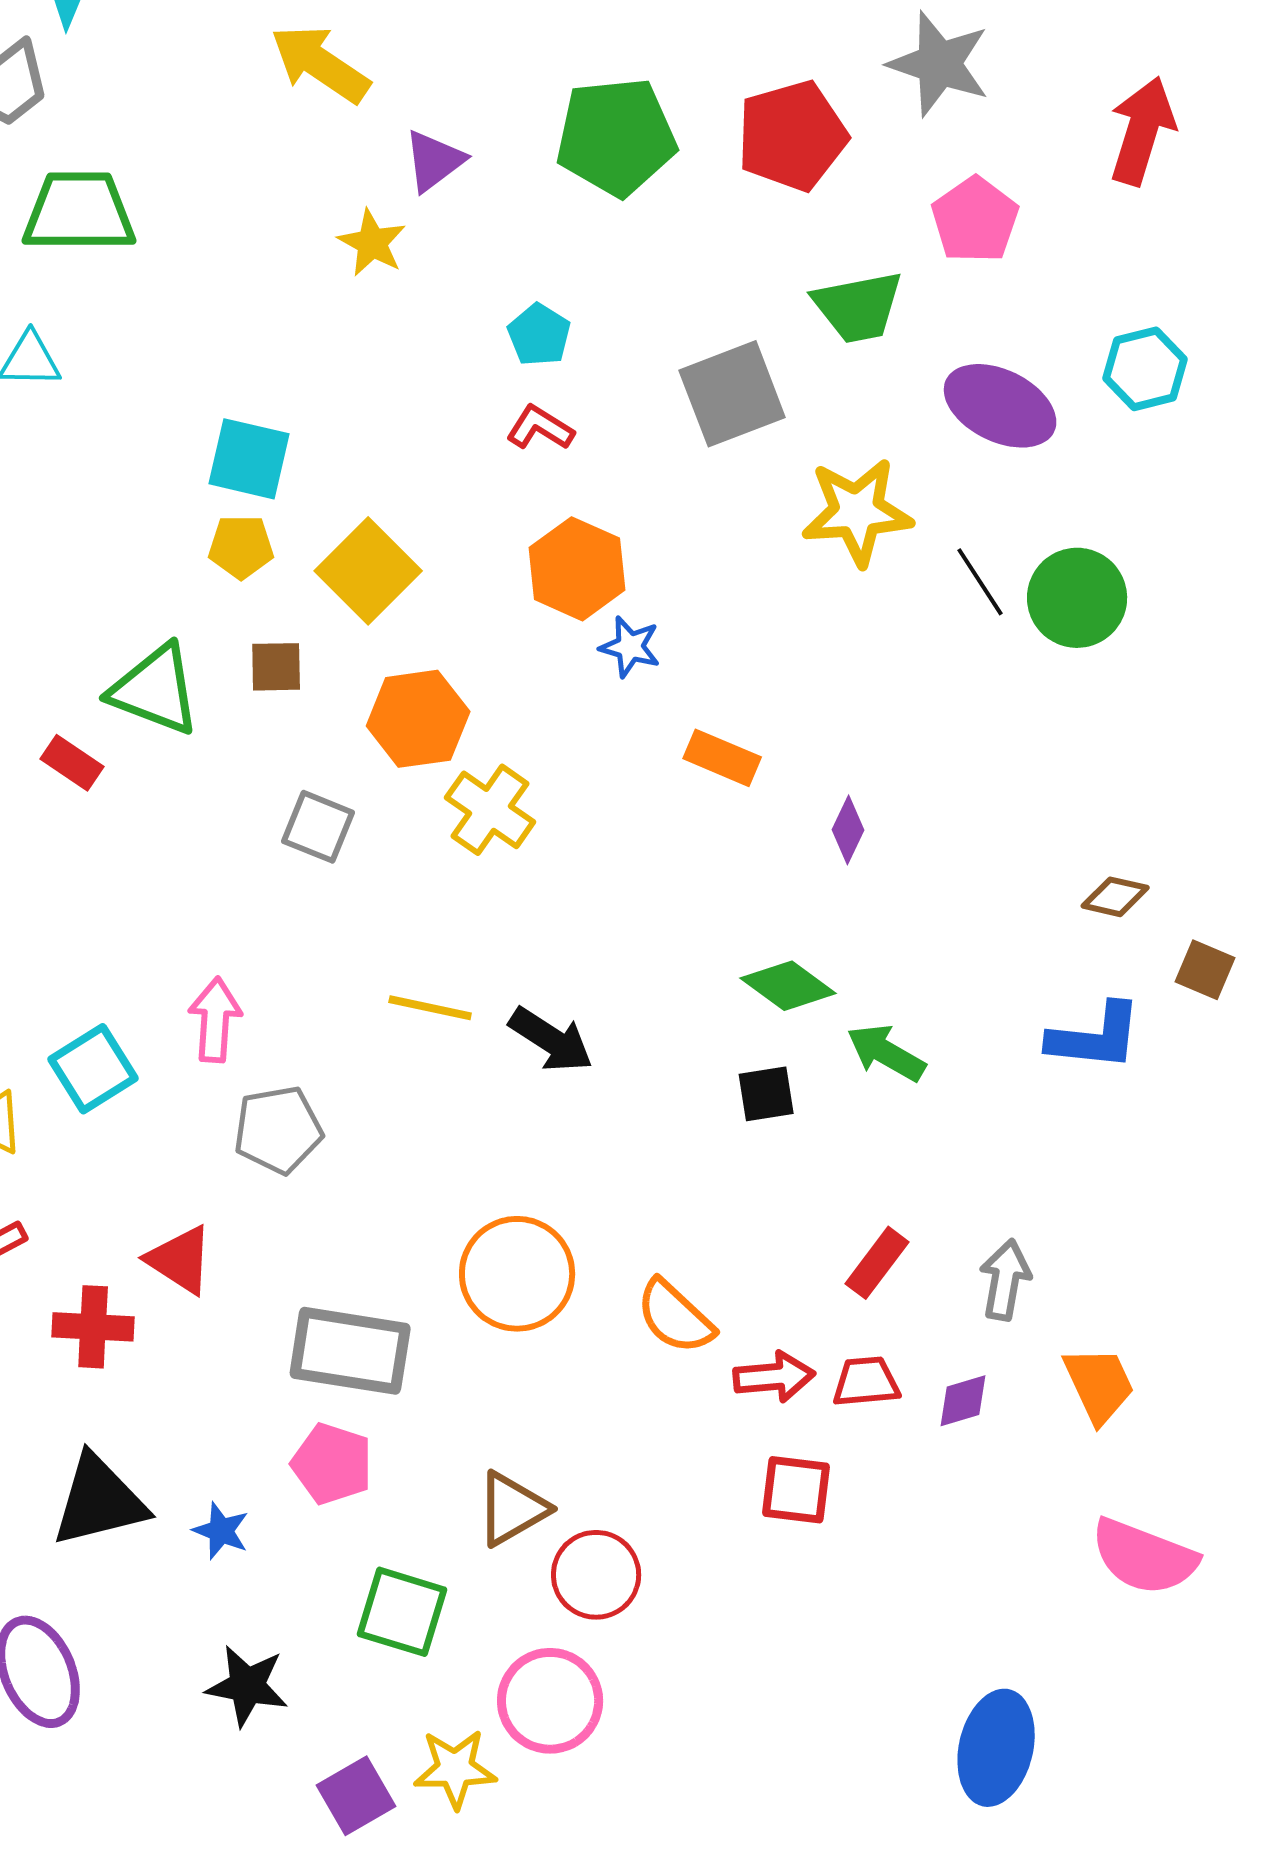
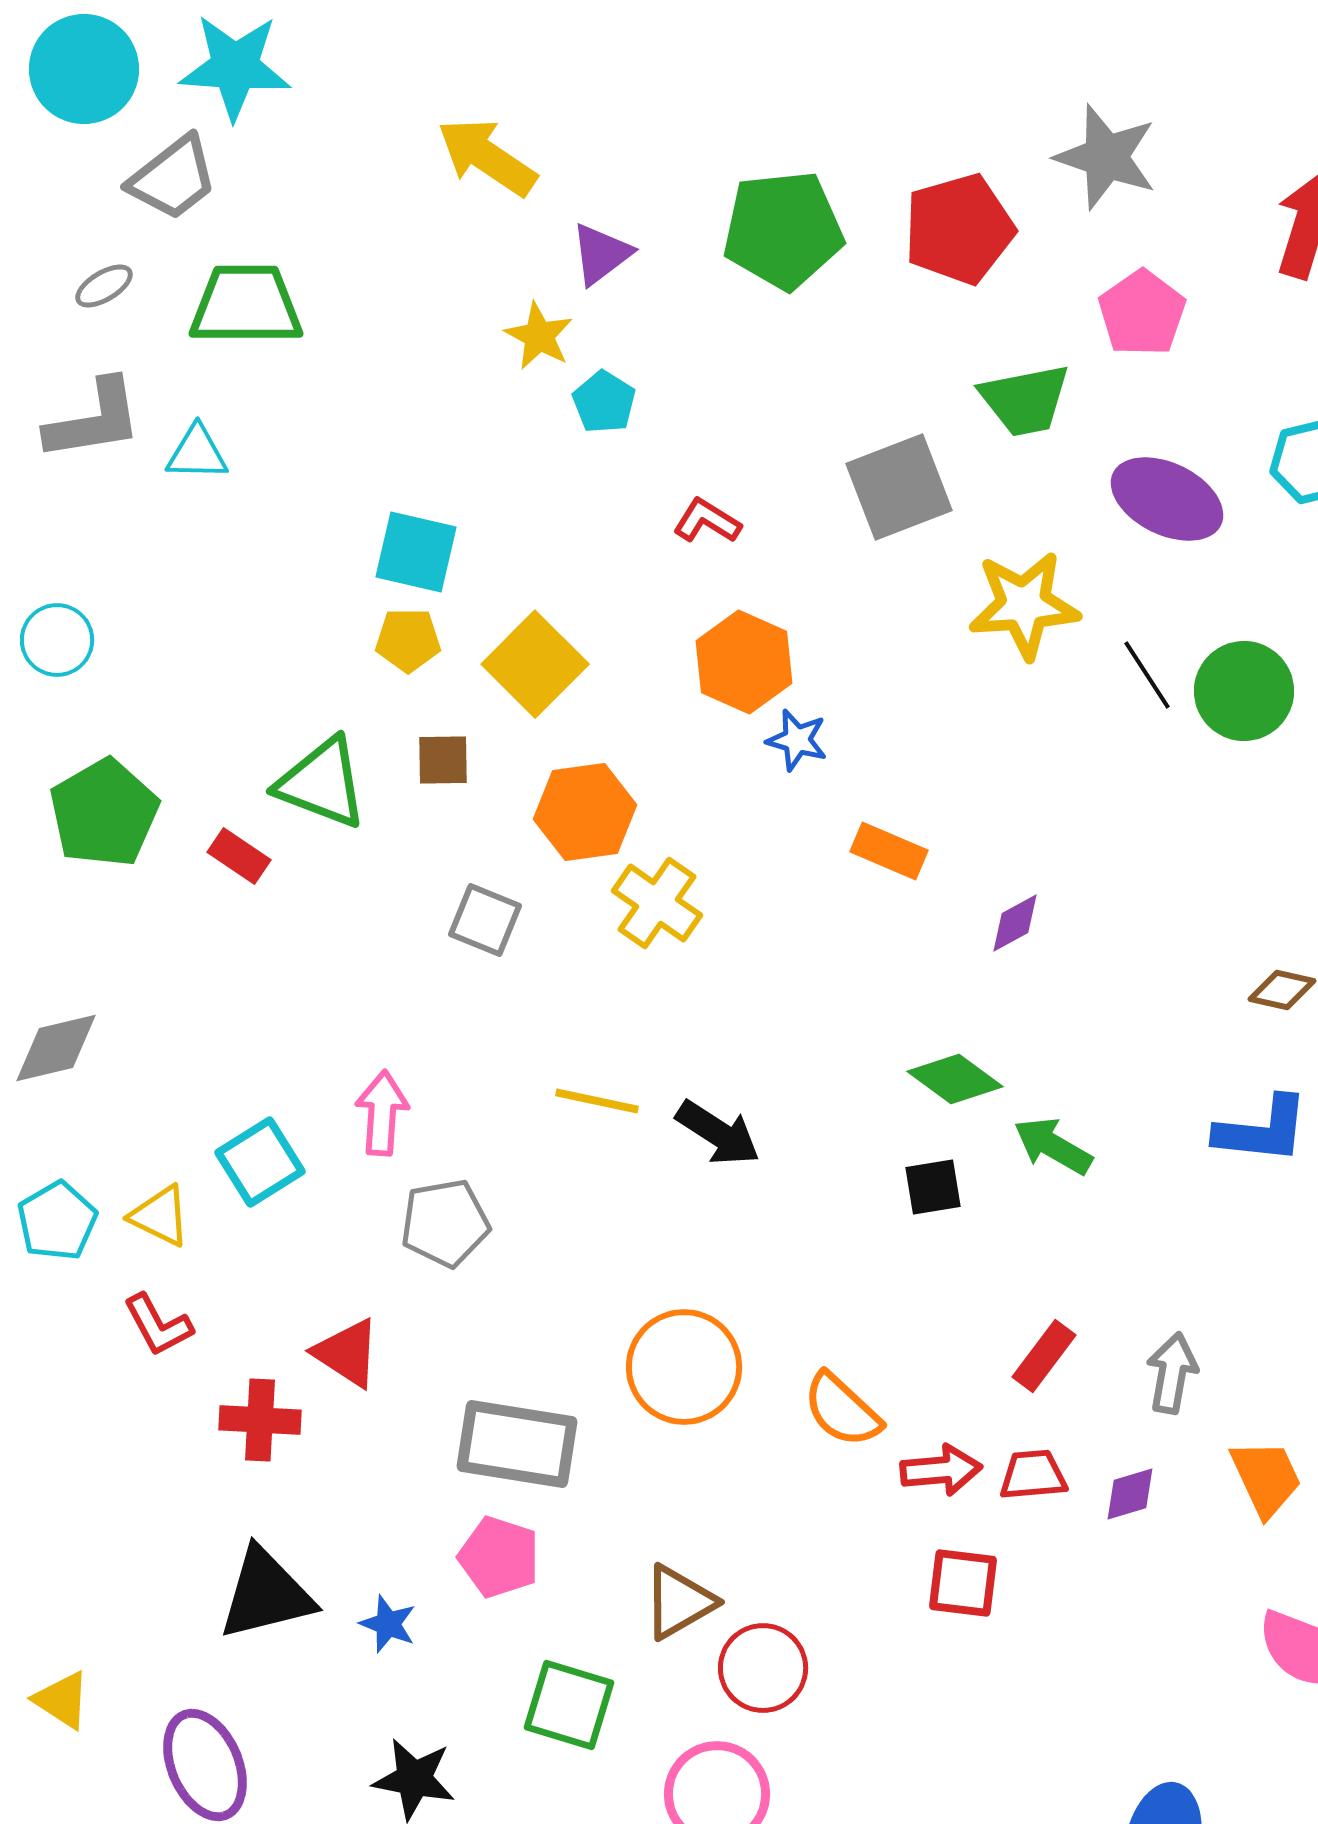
cyan pentagon: (539, 335) -> (604, 402), moved
purple diamond: (848, 830) -> (1015, 923), turned 36

